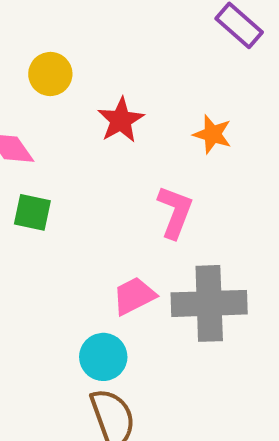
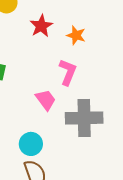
orange star: (212, 134) -> (76, 35), moved
pink trapezoid: (134, 296) -> (46, 100), moved, turned 80

